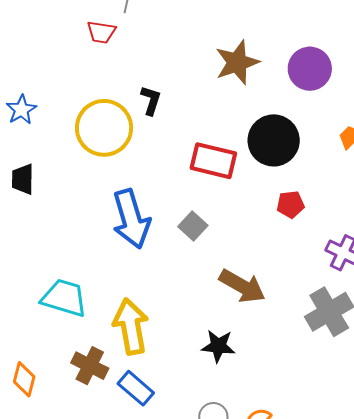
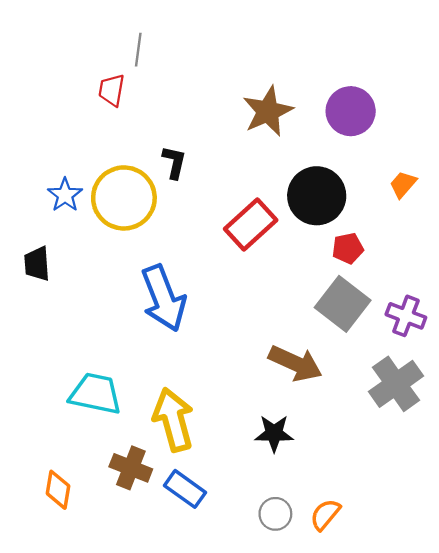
red trapezoid: (101, 32) -> (112, 90), turned 96
blue star: (21, 110) -> (65, 195), moved
red rectangle: (213, 161) -> (251, 224), turned -51
red pentagon: (290, 204) -> (348, 248), moved
gray square: (193, 226) -> (343, 304), moved, size x1.6

